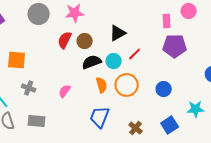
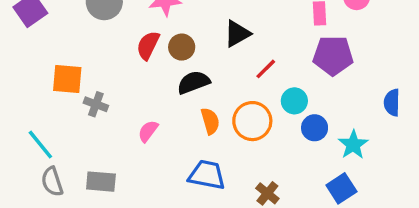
cyan circle: (114, 61) -> (294, 101), moved
gray cross: (29, 88) -> (96, 104), moved
cyan star: (196, 109) -> (353, 145), moved, turned -30
blue trapezoid: (100, 117) -> (207, 175), turned 80
blue square: (170, 125) -> (341, 188), moved

